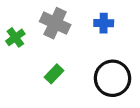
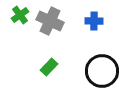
green cross: (15, 37) -> (20, 15), moved

